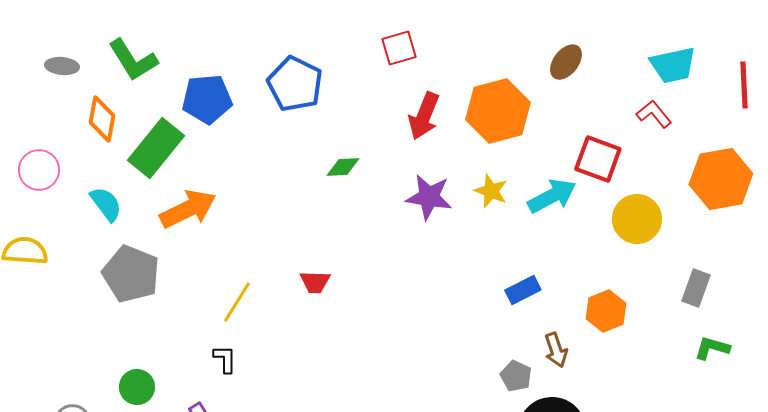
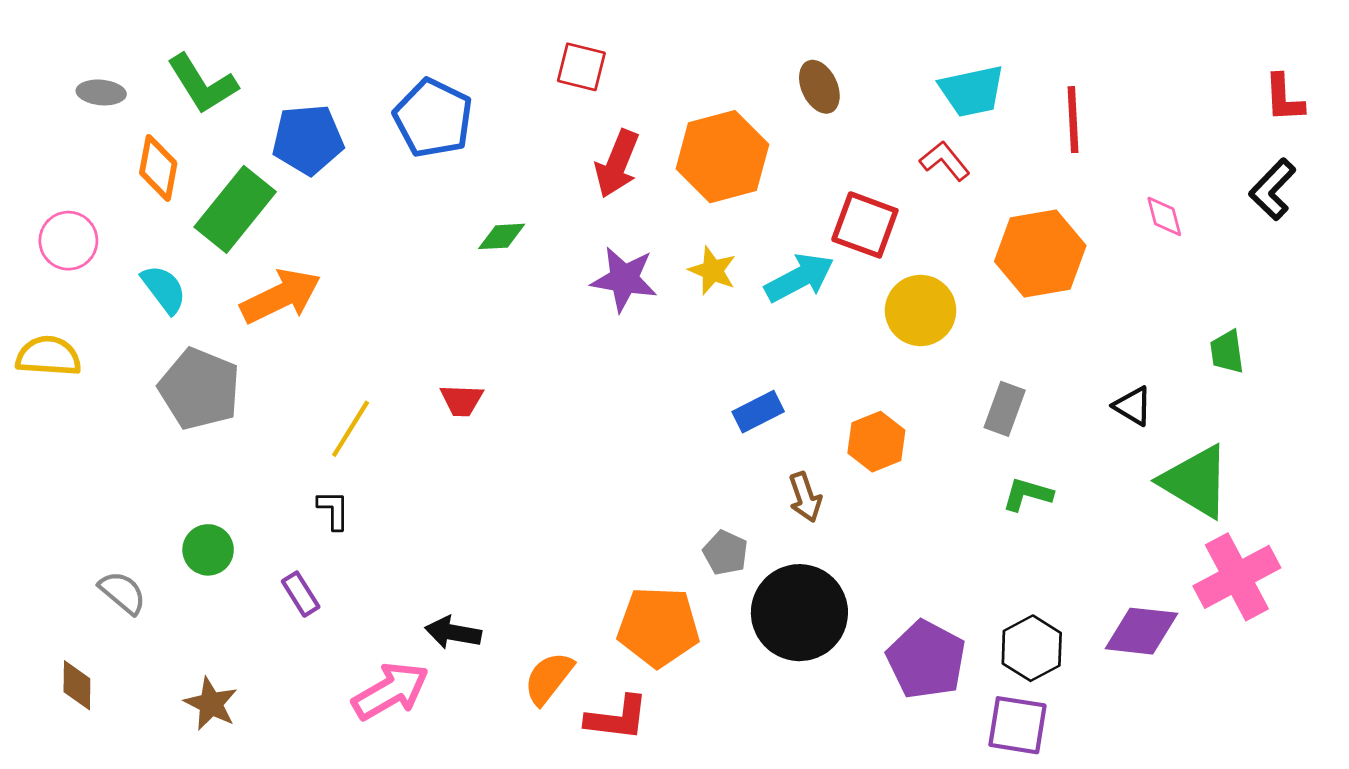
red square: (399, 48) -> (581, 67), turned 30
brown ellipse: (566, 62) -> (819, 87), turned -63
gray pentagon: (516, 376) -> (725, 553), moved

